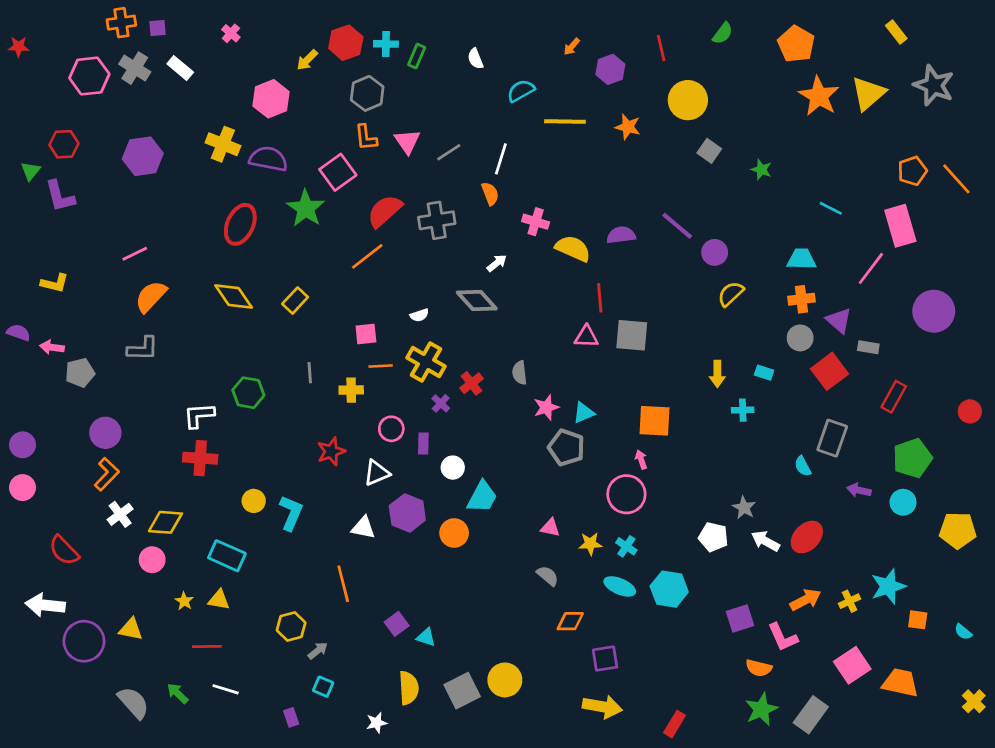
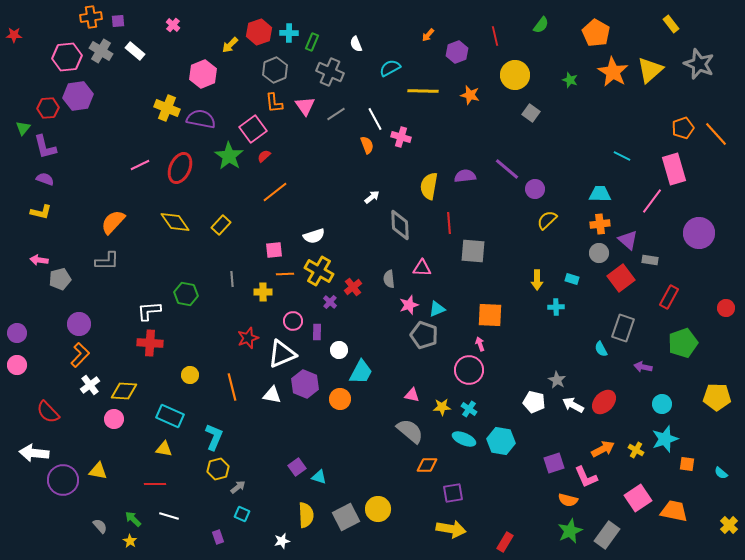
purple hexagon: (143, 156) -> (78, 96), moved
white line: (501, 159) -> (375, 119), turned -45
green star: (761, 170) -> (570, 80), moved
red semicircle: (385, 211) -> (264, 156), moved, size x0.5
gray cross: (437, 220) -> (330, 72), moved, turned 32
pink cross: (536, 222) -> (401, 137), moved
yellow semicircle: (573, 248) -> (429, 186), turned -104
pink line: (135, 254) -> (140, 165), moved
gray diamond: (477, 301) -> (400, 225), moved, turned 40
white semicircle: (419, 315) -> (314, 236), size x1.5
purple semicircle: (19, 333) -> (45, 179), moved
pink triangle: (586, 337) -> (422, 268), moved
white triangle: (377, 473) -> (282, 354), size x1.4
cyan circle: (903, 502) -> (662, 404), moved
cyan L-shape: (291, 513) -> (214, 437), moved
gray semicircle: (548, 576) -> (410, 431), size x1.6
orange line: (343, 584) -> (232, 387), moved
yellow star: (184, 601) -> (130, 541), moved
yellow cross: (850, 601) -> (636, 450), turned -35
gray semicircle: (133, 703) -> (100, 526), size x0.6

